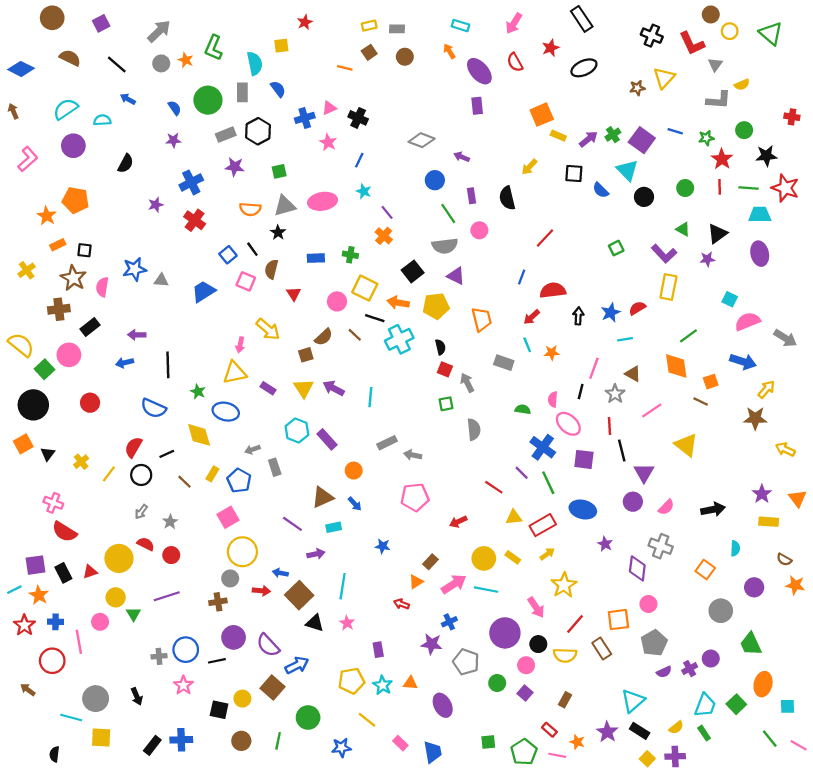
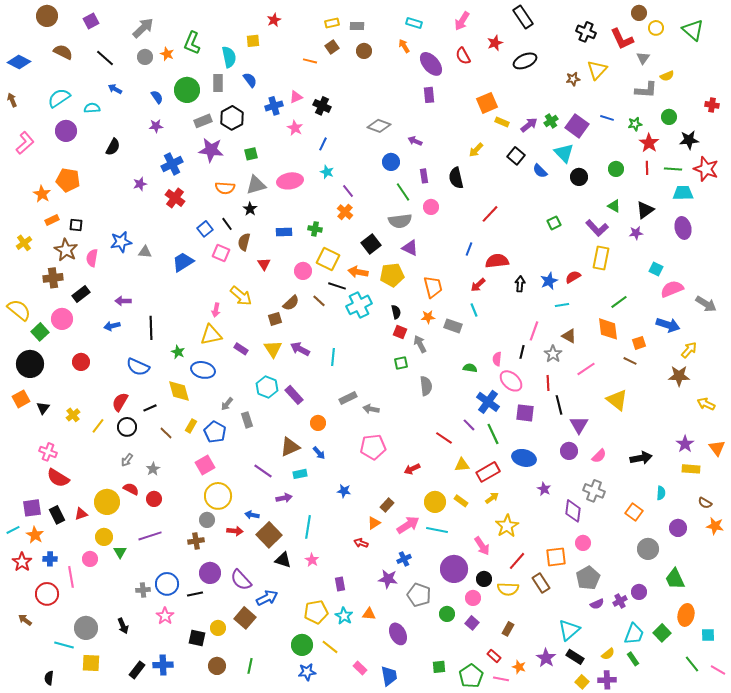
purple star: (235, 167) -> (211, 150), size x1.4
black square: (574, 174) -> (516, 156), turned 36
orange star: (552, 353) -> (428, 317), moved
gray arrow: (252, 449) -> (227, 404), turned -32
green circle: (308, 717) -> (302, 645), moved

